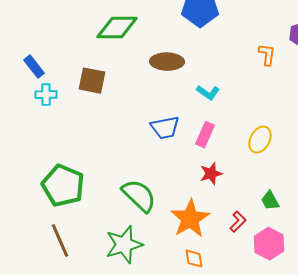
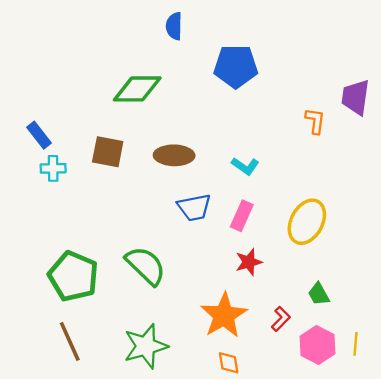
brown ellipse: (167, 62) -> (174, 155), moved
yellow ellipse: (260, 140) -> (307, 222), size x1.4
green semicircle: (139, 196) -> (146, 266), moved

